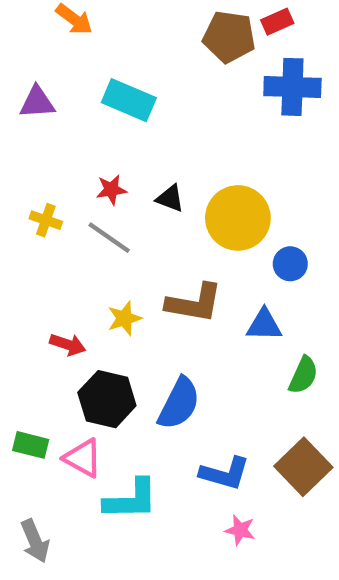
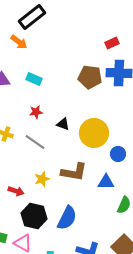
brown pentagon: (229, 37) -> (90, 77), moved
cyan rectangle: (129, 100) -> (34, 79), moved, size x0.7
red star: (111, 190) -> (36, 112), moved

